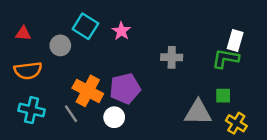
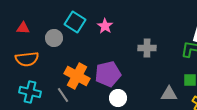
gray triangle: (198, 112) -> (169, 94), size x0.7
white circle: (114, 117) -> (118, 98), moved

